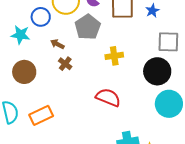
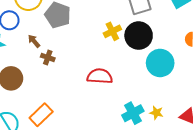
brown arrow: (57, 44) -> (34, 41), turned 40
yellow cross: (114, 56) -> (112, 31), moved

